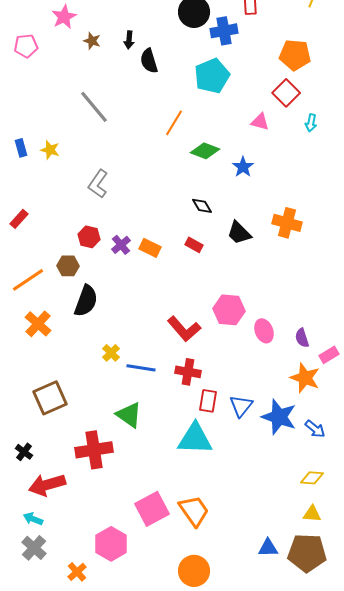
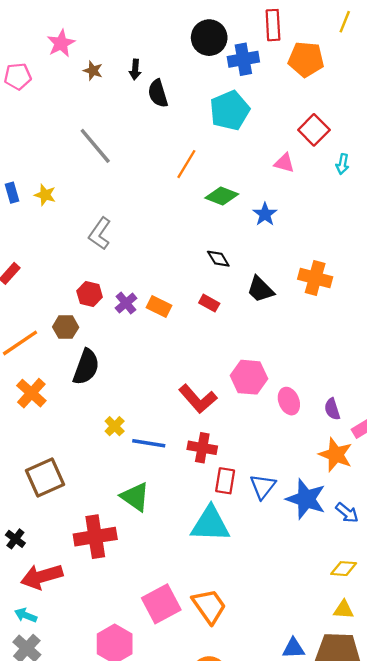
orange pentagon: (295, 55) -> (306, 59), moved

